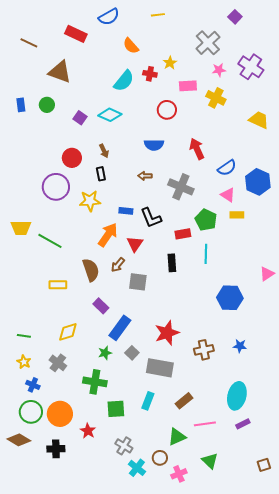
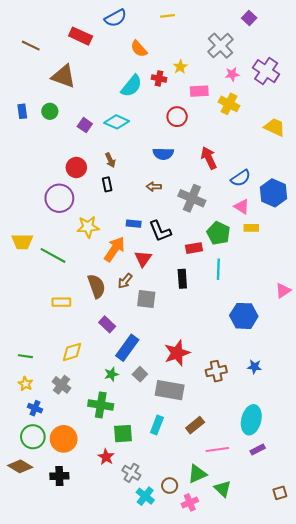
yellow star: (90, 201) -> (88, 227), moved
red star: (88, 431) -> (106, 457), moved
green triangle: (177, 437) -> (197, 474), moved

